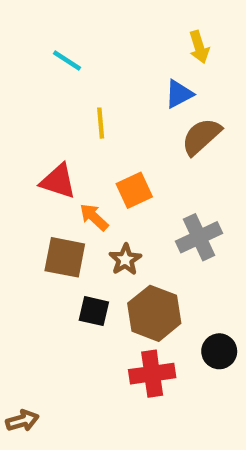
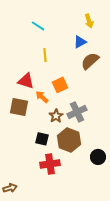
cyan line: (67, 60) -> (38, 26), moved
gray cross: (199, 237) -> (77, 112), moved
brown square: (65, 257) -> (19, 107), moved
red cross: (152, 374) -> (50, 164), moved

